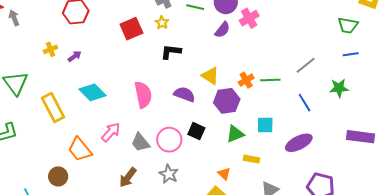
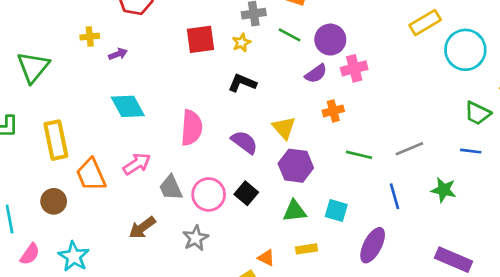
orange cross: (246, 80) -> (333, 111), moved
yellow rectangle: (53, 108) -> (56, 140), moved
purple ellipse: (299, 143) -> (373, 245), turned -52
yellow rectangle: (252, 159) -> (306, 249), turned -35
orange triangle: (224, 174) -> (266, 258), turned -32

